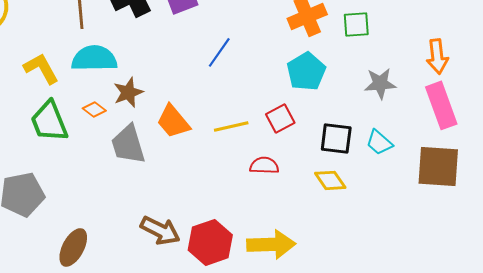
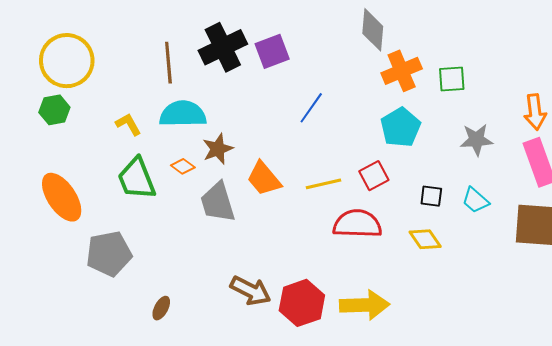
yellow L-shape: (41, 68) -> (128, 124), size x0.7
black square: (336, 138) -> (431, 196), size x0.7
red semicircle: (264, 165) -> (357, 224), size x1.6
brown ellipse: (73, 247) -> (161, 308), size x0.6

